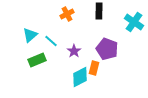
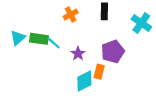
cyan triangle: (30, 35) -> (18, 38), moved
purple pentagon: (107, 49) -> (113, 52), turned 30
green rectangle: (37, 60) -> (39, 39), moved, turned 30

